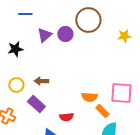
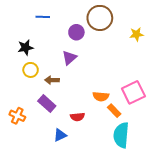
blue line: (25, 14) -> (43, 17), moved
purple triangle: (44, 35) -> (69, 58), moved
yellow circle: (16, 85) -> (31, 70), moved
pink square: (121, 93) -> (133, 92), turned -30

